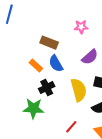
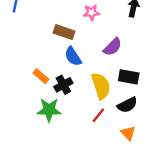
pink star: (81, 27) -> (91, 12), moved
orange rectangle: (36, 65) -> (41, 76), moved
red line: (71, 127) -> (98, 115), moved

